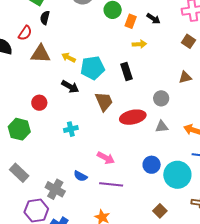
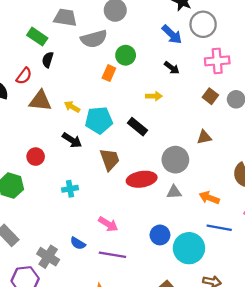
orange rectangle: (131, 21) -> (109, 73), moved
black rectangle: (126, 72) -> (137, 127), turned -36
gray circle: (161, 98) -> (175, 160), size x1.5

